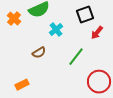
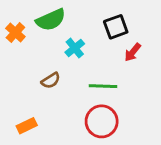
green line: (76, 57) -> (103, 86), turned 54
red circle: (99, 82) -> (102, 121), moved

